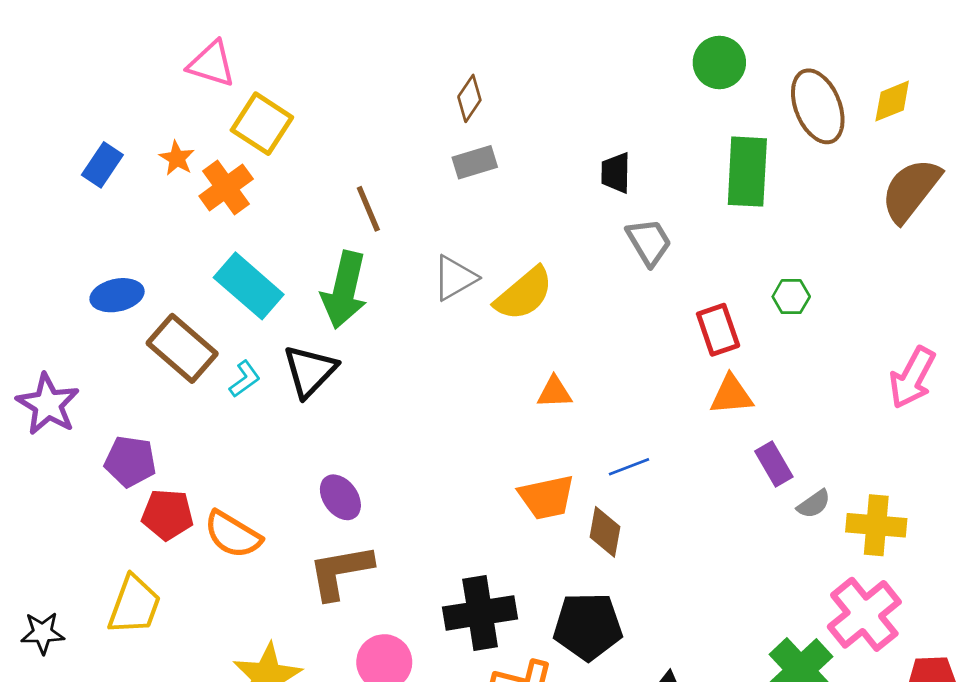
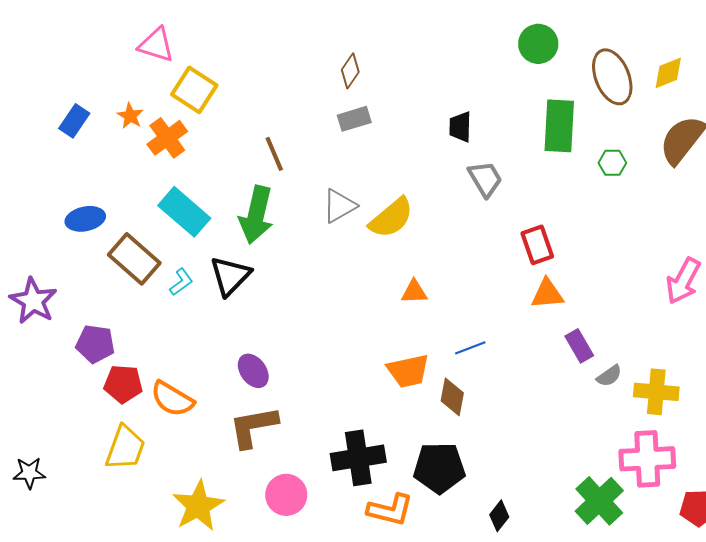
green hexagon: (791, 297) -> (612, 163), moved
yellow trapezoid: (134, 605) -> (125, 448), moved
pink cross: (864, 614) -> (647, 459), turned 36

